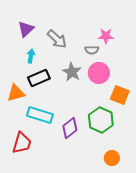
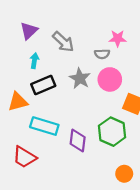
purple diamond: (70, 128) -> (78, 140), turned -45
red trapezoid: (22, 143) -> (24, 157), turned 105

